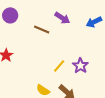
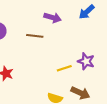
yellow line: (59, 66) -> (64, 68), turned 48

